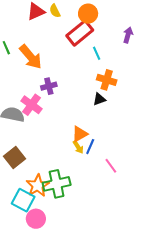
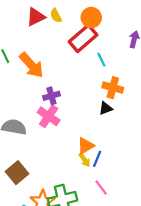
pink cross: (32, 105) -> (49, 116), moved
pink line: (111, 166) -> (101, 187), moved

